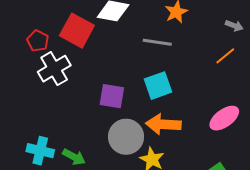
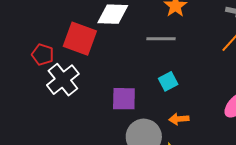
cyan square: (158, 86) -> (168, 81), size x0.7
orange arrow: (163, 124) -> (179, 119), size x0.6

